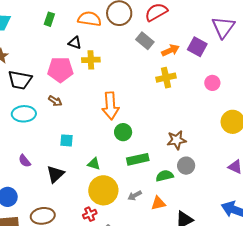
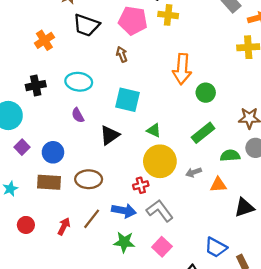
brown arrow: (55, 101) -> (122, 54), turned -152
cyan ellipse: (24, 114) -> (79, 82), moved
green circle: (123, 132) -> (206, 93), moved
cyan square: (66, 140) -> (128, 100), size x1.6
green rectangle: (138, 159) -> (203, 133), turned -35

